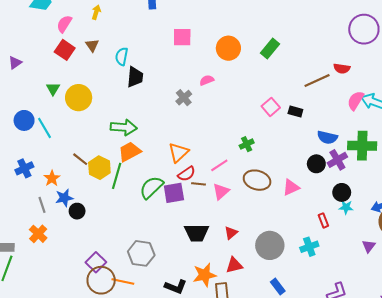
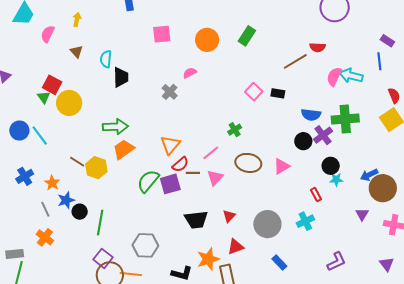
red square: (65, 50) -> (52, 85), moved
green line: (117, 176) -> (100, 223), moved

